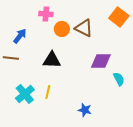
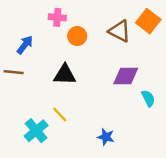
brown triangle: (84, 28) -> (120, 31), moved
yellow line: (48, 92) -> (60, 114), turned -56
cyan cross: (25, 94) -> (36, 131), moved

